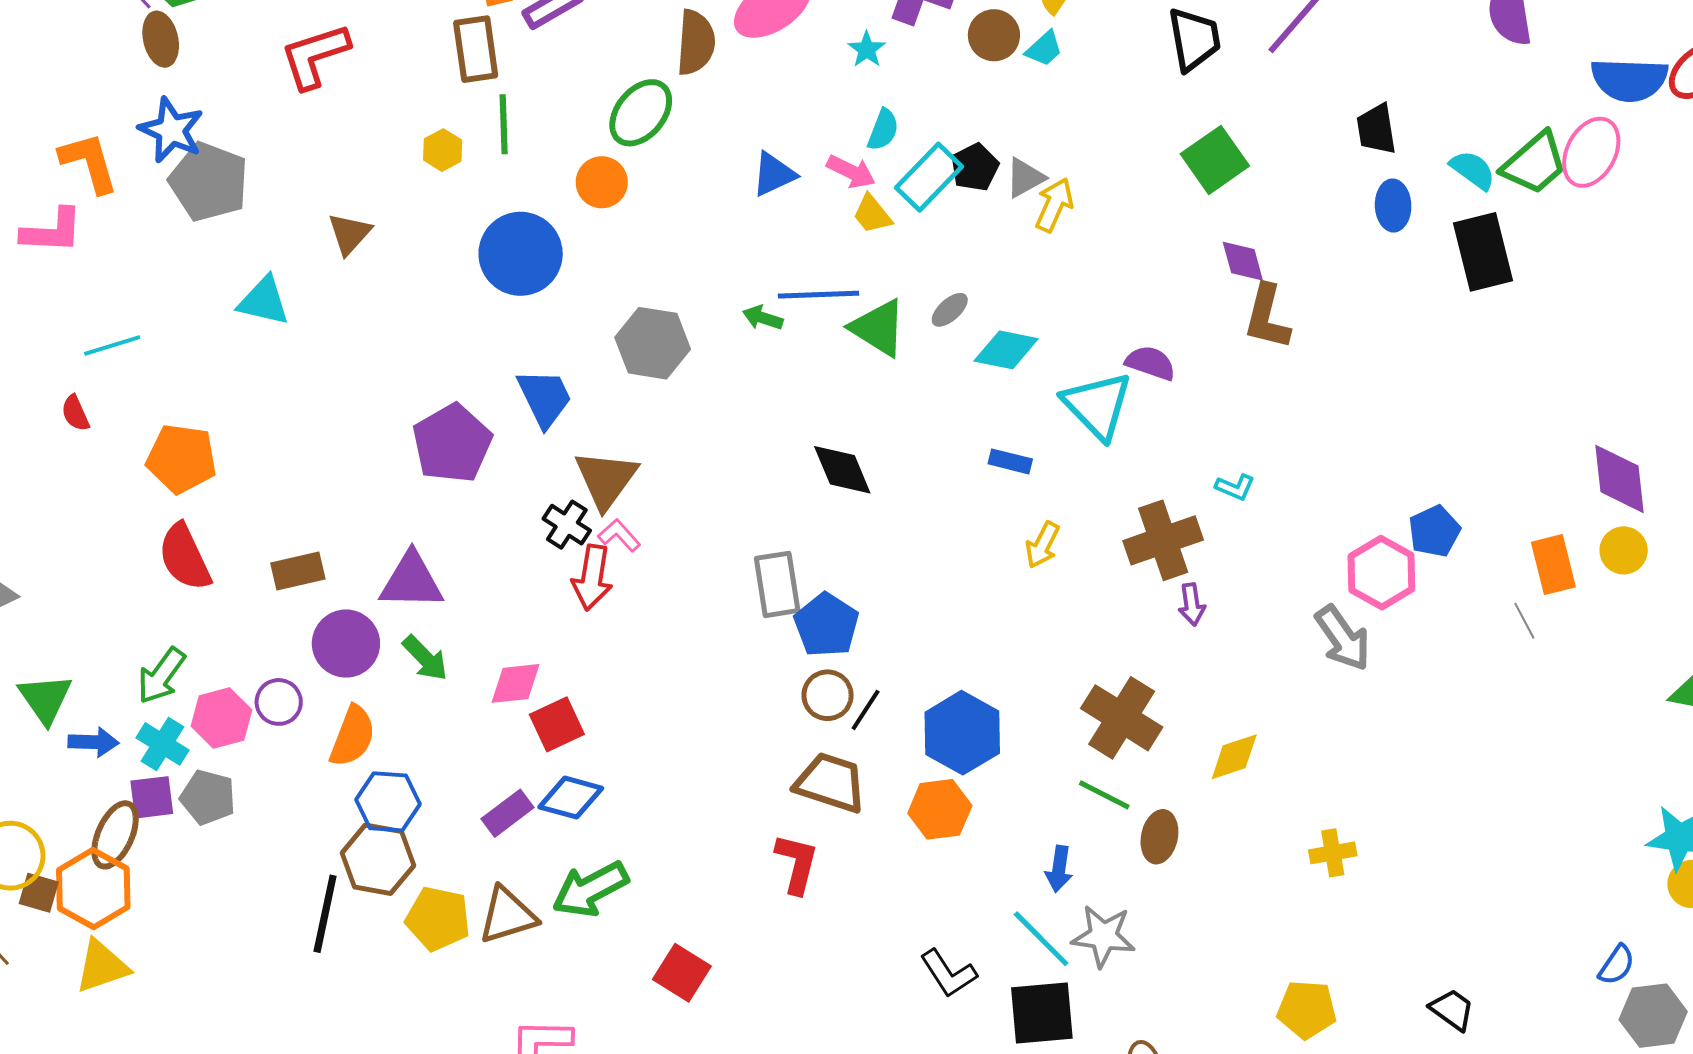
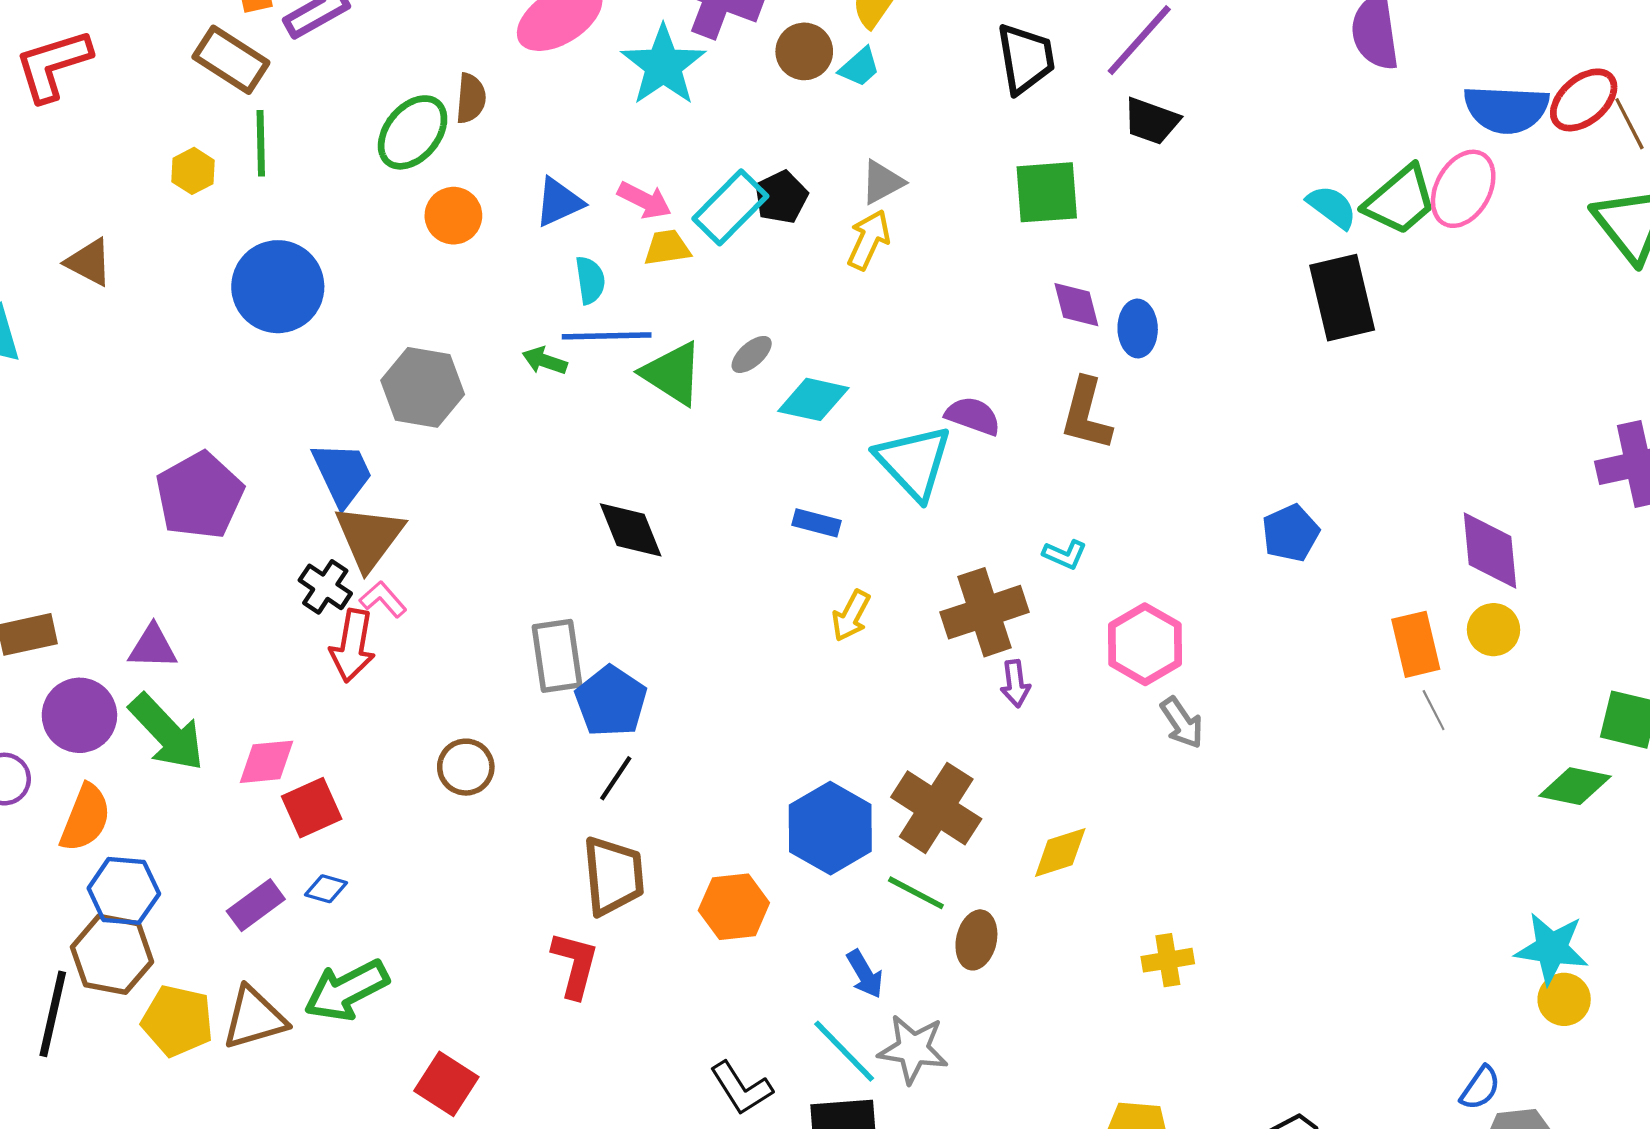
brown semicircle: (696, 42) -> (471, 98), moved, size x0.7
brown rectangle: (476, 49) -> (231, 60), turned -50
cyan star: (867, 49) -> (663, 65), size x2.0
black trapezoid: (1376, 129) -> (1151, 121), moved, turned -62
cyan semicircle: (883, 130) -> (590, 280), moved, turned -30
green square: (1215, 160) -> (1047, 192), turned 30
gray triangle: (1025, 178) -> (882, 182), moved
orange circle: (602, 182) -> (453, 216), moved
blue ellipse: (1393, 206) -> (1138, 328), moved
yellow trapezoid: (872, 214) -> (667, 248), turned 120
brown triangle: (350, 234) -> (89, 262), turned -45
brown L-shape: (1267, 317) -> (1086, 414), moved
blue trapezoid: (545, 398) -> (342, 474), moved
blue pentagon: (1434, 531) -> (1291, 533), moved
pink hexagon: (1381, 573) -> (1145, 644), moved
purple triangle: (411, 581) -> (153, 647), size x0.7
gray line: (1524, 621) -> (1434, 710), moved
gray arrow: (1343, 638) -> (1182, 723), size x0.7
green arrow: (425, 658) -> (167, 732), size x1.5
brown circle: (828, 695) -> (466, 767), moved
black line: (866, 710) -> (616, 778), moved
blue hexagon: (962, 733) -> (830, 828), moved
brown trapezoid: (830, 783) -> (613, 876), turned 66
blue diamond: (571, 798) -> (326, 889), size x0.6
blue arrow: (1059, 869) -> (865, 974), turned -39

